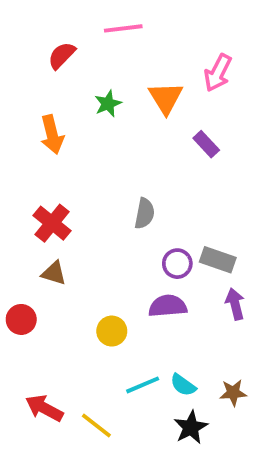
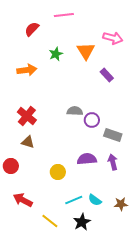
pink arrow: (218, 73) -> (113, 38), turned -102
orange arrow: (52, 134) -> (27, 70), turned -84
gray semicircle: (145, 213) -> (75, 111), turned -98
purple circle: (177, 264) -> (92, 120), moved
purple arrow: (235, 304) -> (113, 162), moved
red arrow: (44, 408) -> (23, 200), moved
black star: (191, 427) -> (82, 222), moved

